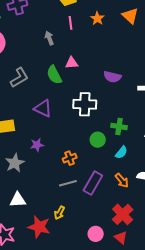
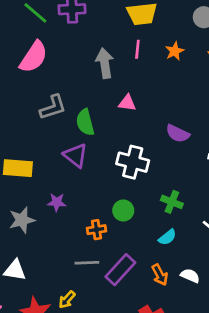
gray arrow: (49, 38) -> (105, 63), size x1.5
green semicircle: (54, 75) -> (85, 122), moved
green circle: (98, 140) -> (123, 210), moved

